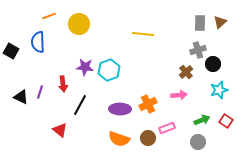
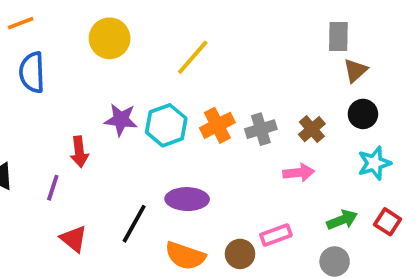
orange line: (49, 16) -> (21, 23), moved
brown triangle: (220, 22) -> (355, 70), moved
yellow line: (143, 34) -> (193, 57), moved, turned -55
gray cross: (198, 50) -> (261, 129), moved
purple line: (40, 92) -> (53, 188), moved
orange cross: (148, 104) -> (217, 125), moved
black line: (80, 105) -> (134, 224), moved

